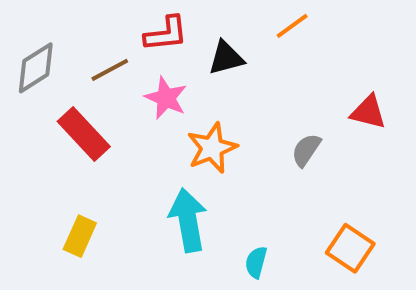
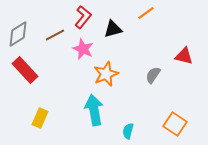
red L-shape: (166, 34) -> (83, 17), turned -45
red rectangle: (84, 134) -> (25, 70), moved

